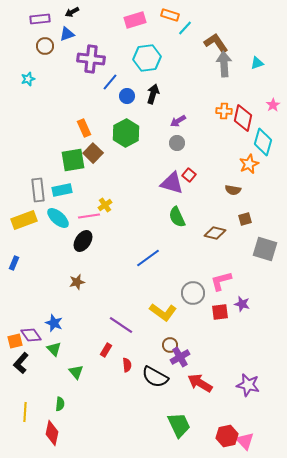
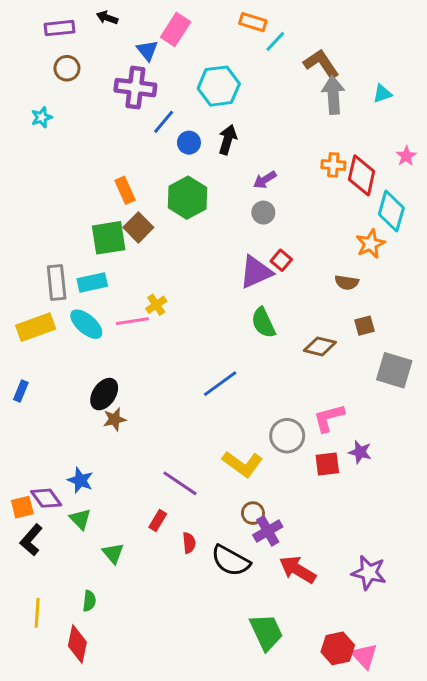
black arrow: (72, 12) -> (107, 18), turned 48
pink rectangle: (135, 20) -> (176, 30), moved, turned -40
blue triangle: (67, 34) -> (147, 50), moved, turned -49
purple triangle: (172, 183) -> (256, 272), turned -40
black ellipse: (83, 241) -> (104, 394), moved

